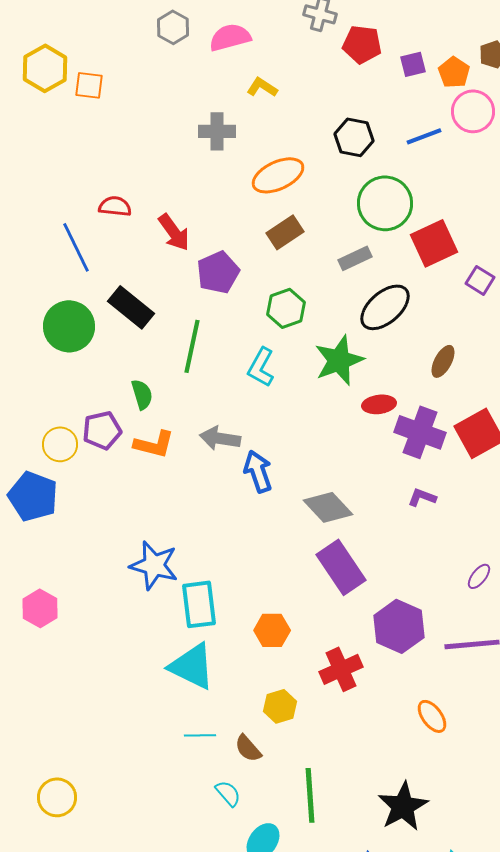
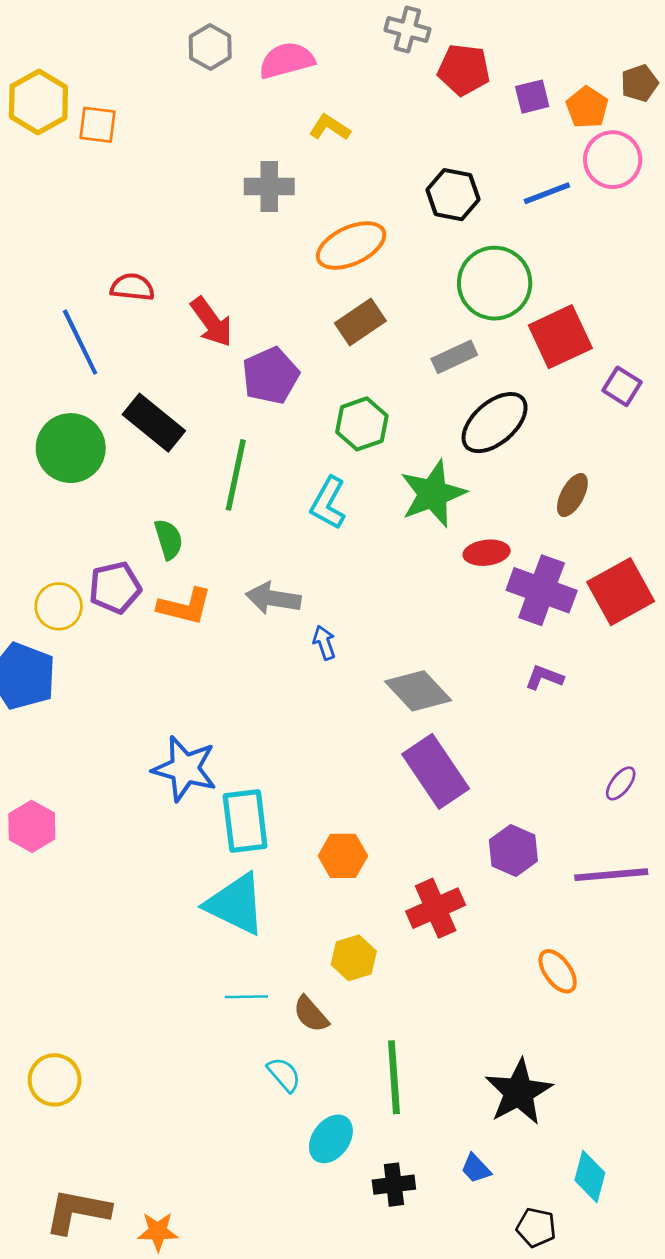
blue arrow: (258, 471) -> (324, 643), size x0.6
purple hexagon: (399, 626) -> (513, 851), size x0.7

